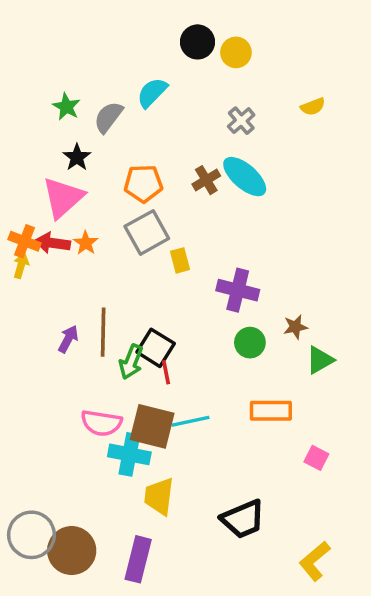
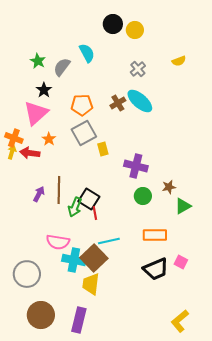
cyan semicircle: (152, 93) -> (87, 53), turned 108
red arrow: (52, 243) -> (30, 153), moved
brown square: (152, 426) -> (94, 258), moved, turned 32
black trapezoid: (243, 519) -> (156, 269), moved
gray circle: (31, 535) -> (27, 274), moved

